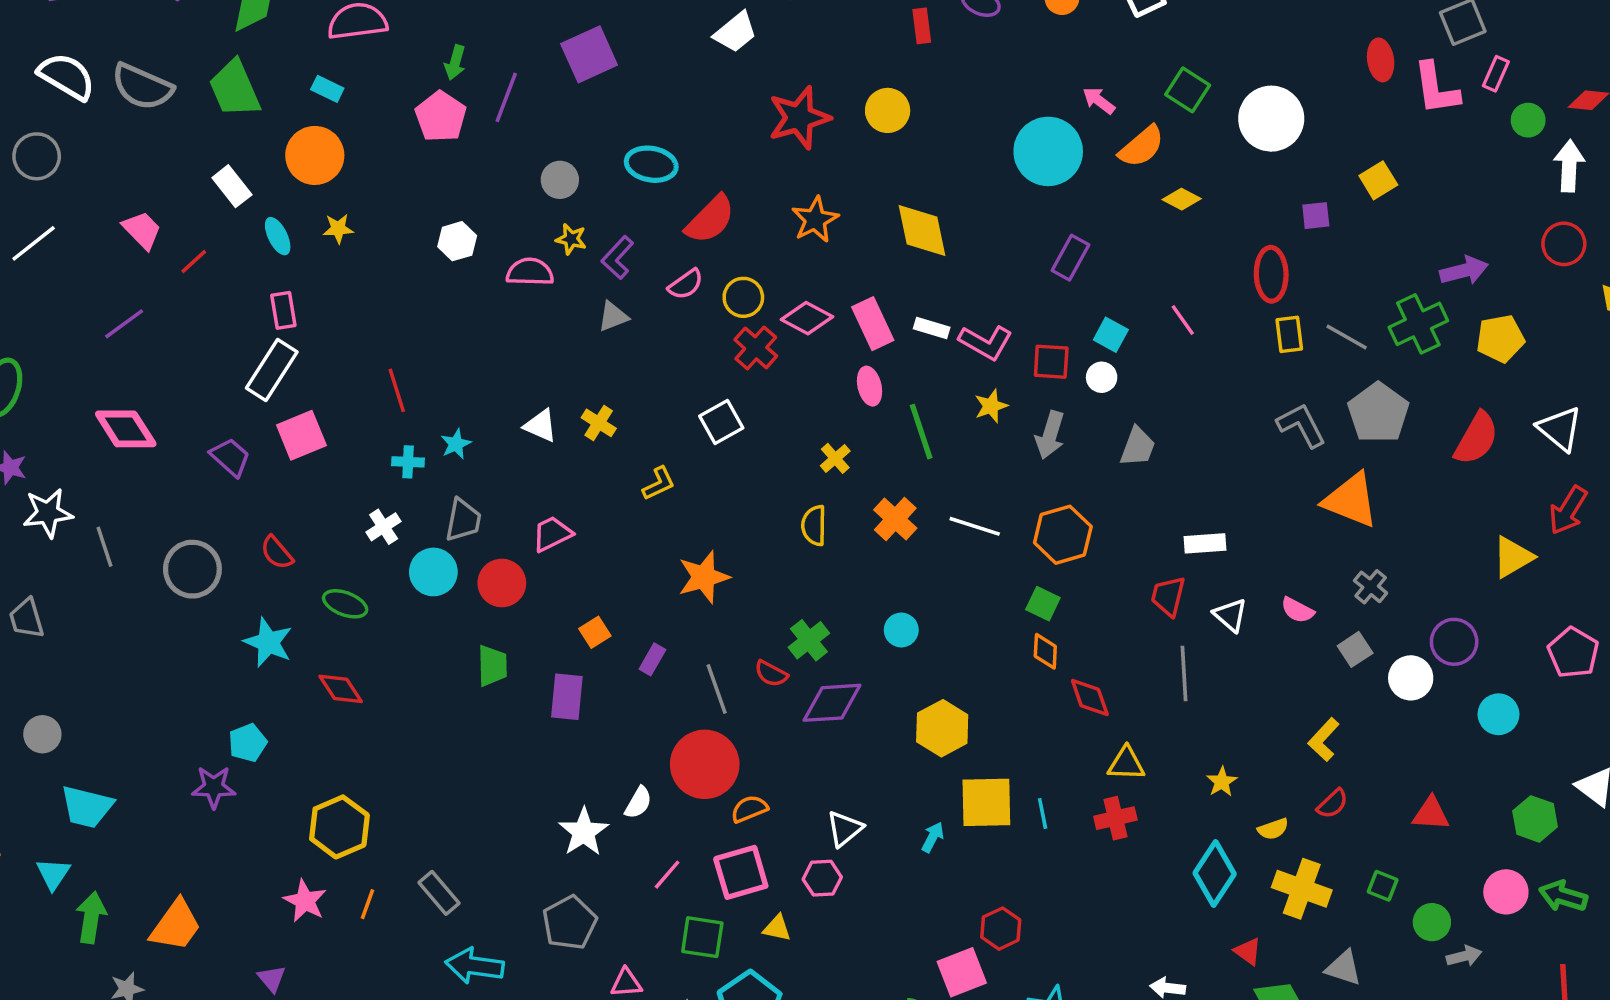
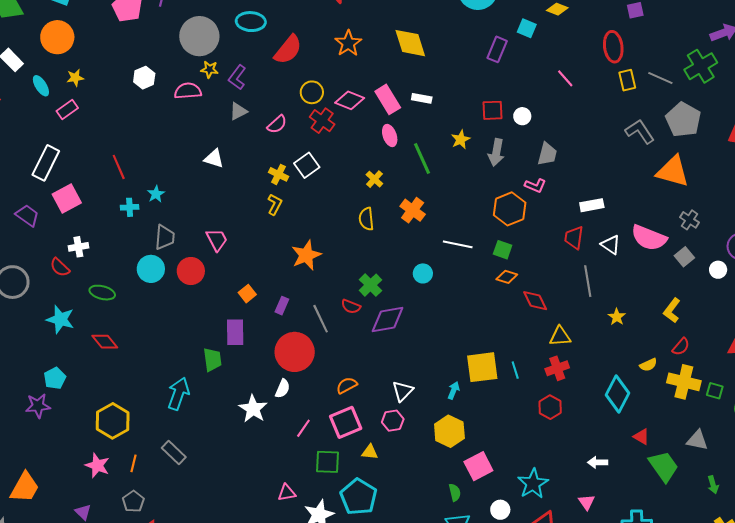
gray circle: (560, 180) -> (199, 36), size x1.8
pink semicircle: (686, 284) -> (277, 124), moved
pink rectangle: (283, 310) -> (67, 109), moved, turned 70
cyan square: (1111, 335) -> (527, 28), moved
pink L-shape: (986, 342) -> (535, 186), moved, size x0.7
yellow cross: (599, 423) -> (279, 174), moved
white triangle: (541, 426) -> (214, 159), moved
yellow L-shape: (659, 484) -> (275, 204), turned -30
white line: (975, 526) -> (458, 244), moved
white cross: (384, 527) -> (78, 247), moved, turned 30
pink trapezoid: (552, 534) -> (217, 240), turned 95
pink semicircle: (1297, 610) -> (649, 238), size x1.8
orange diamond: (1045, 651) -> (507, 277), turned -70
green trapezoid: (492, 666) -> (212, 360), moved
white circle: (1411, 678) -> (718, 270), size x0.7
yellow hexagon: (942, 728) -> (449, 431), moved
red circle: (705, 764) -> (295, 352), moved
yellow star: (1222, 782) -> (617, 317), moved
yellow cross: (1302, 889) -> (684, 382), moved
gray pentagon: (570, 923) -> (133, 501), moved, size x0.7
red hexagon: (1001, 929) -> (550, 407), moved
cyan arrow: (475, 966) -> (178, 394), moved, turned 108

